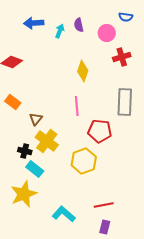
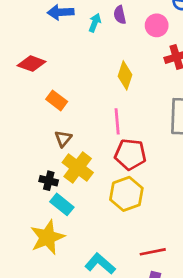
orange rectangle: (13, 102) -> (57, 100), moved
red pentagon: (100, 131) -> (130, 154), moved

